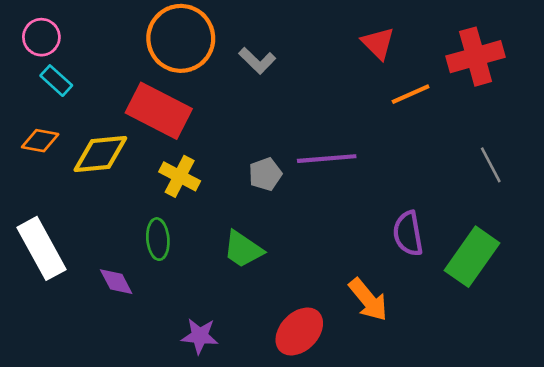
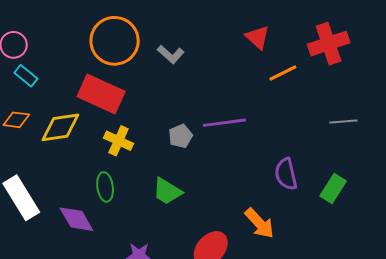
gray line: (491, 165) -> (343, 121), turned -64
green rectangle: (472, 257) -> (333, 189), size x0.7
purple diamond: (116, 282) -> (76, 219), size x1.4

